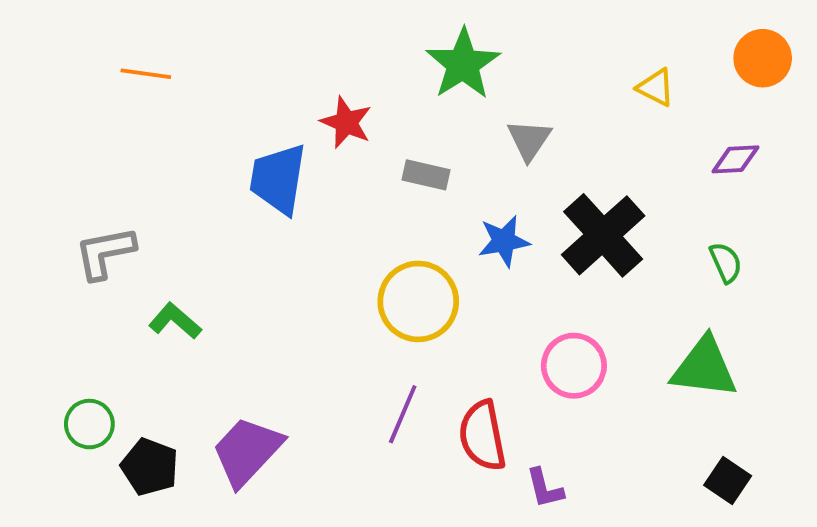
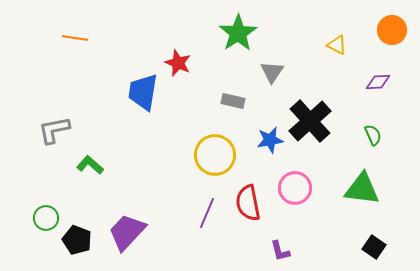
gray rectangle: (426, 175) -> (233, 101), moved
blue star: (504, 241) -> (270, 140), moved
red semicircle: (482, 436) -> (248, 203), moved

